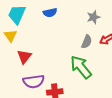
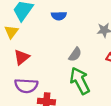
gray semicircle: (87, 42) -> (75, 54), moved

